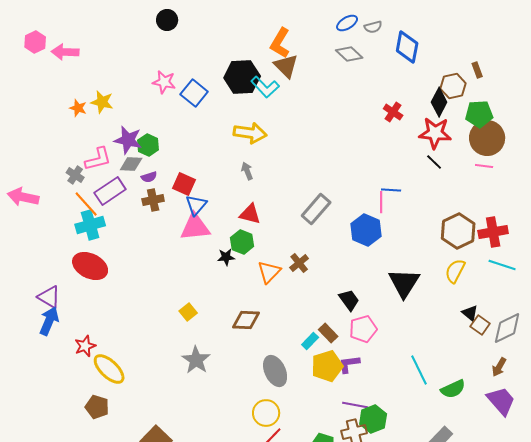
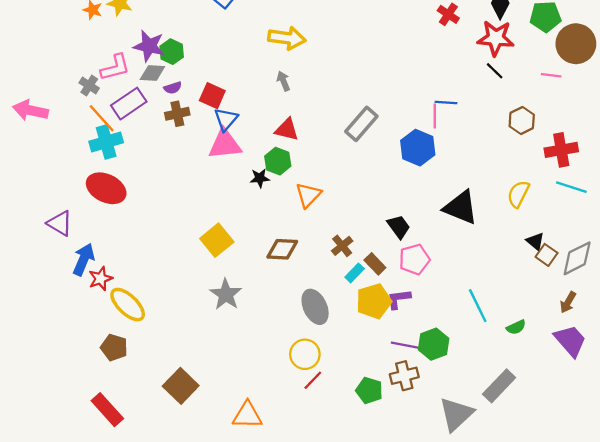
brown circle: (487, 138) -> (576, 44), moved
brown hexagon: (458, 231) -> (522, 121), moved, size x0.7
brown cross: (299, 263) -> (342, 246), moved
black triangle: (404, 283) -> (461, 207), turned -40
yellow square: (188, 312) -> (217, 240), size x1.6
blue arrow: (49, 321) -> (84, 259), moved
green semicircle: (453, 389) -> (516, 327), size x0.7
green hexagon: (373, 419) -> (434, 344), moved

